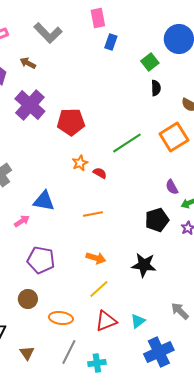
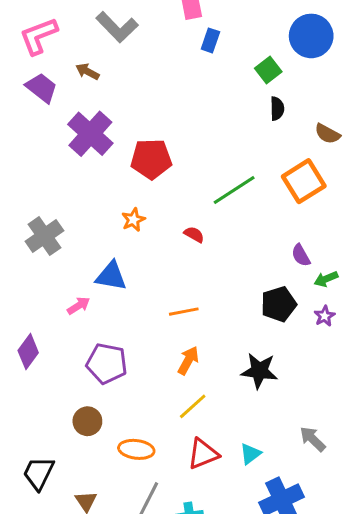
orange star: (80, 163) -> (133, 220), moved
orange line: (93, 214) -> (184, 312), moved
orange arrow: (96, 258) -> (188, 360), turned -78

